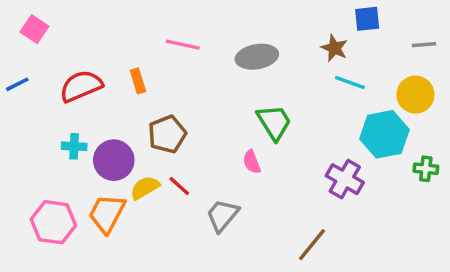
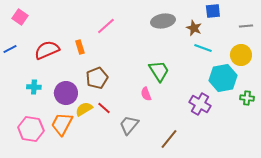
pink line: (183, 45) -> (106, 26), turned -54
gray ellipse: (257, 57) -> (163, 21), moved
cyan cross: (74, 146) -> (34, 87), moved
brown line: (312, 245) -> (169, 139), moved

